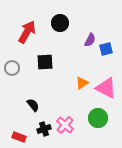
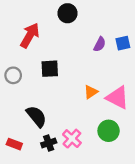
black circle: (60, 23) -> (68, 13), moved
blue square: (106, 49) -> (123, 43), moved
black semicircle: (33, 105) -> (36, 116), size x1.5
red rectangle: (19, 137) -> (14, 144), moved

